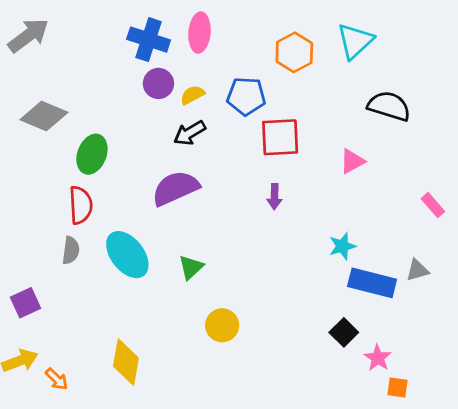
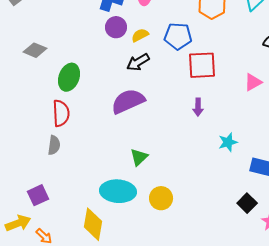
gray diamond: (44, 116) -> (35, 50), size x0.7
cyan star: (342, 246) -> (228, 142), moved
cyan ellipse: (127, 255) -> (118, 191), moved, turned -48
purple square: (26, 303) -> (38, 195), moved

